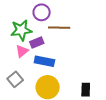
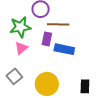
purple rectangle: (37, 43) -> (47, 39), moved, turned -56
blue rectangle: (44, 61) -> (64, 49), moved

